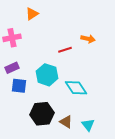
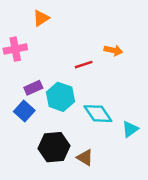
purple rectangle: (12, 68) -> (33, 88), moved
blue square: (19, 86) -> (24, 111), turned 35
cyan triangle: (88, 125) -> (130, 129), moved, turned 32

